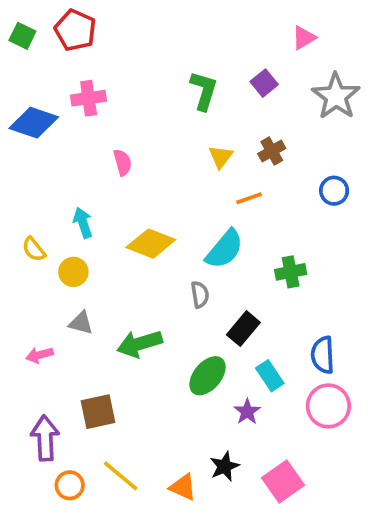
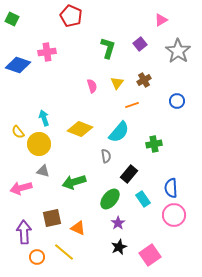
red pentagon: (75, 30) -> (71, 16), moved
pink semicircle: (123, 162) -> (92, 86), moved
yellow circle: (73, 272) -> (39, 144), size x1.5
pink arrow: (39, 355) -> (21, 188), size x1.5
purple star: (247, 412) -> (118, 223), moved
orange triangle: (183, 487) -> (78, 228), moved

